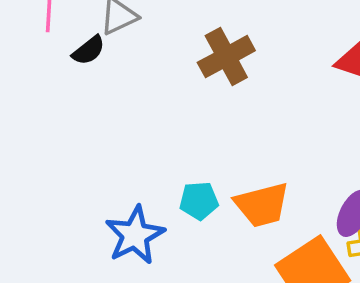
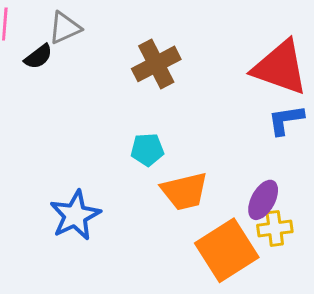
cyan pentagon: (199, 201) -> (147, 150), moved

